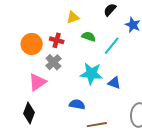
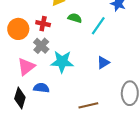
cyan star: (91, 74) -> (62, 62), moved
blue triangle: (114, 83) -> (103, 63), turned -48
blue semicircle: (77, 104) -> (41, 88), moved

